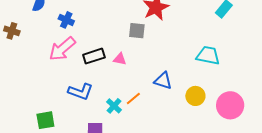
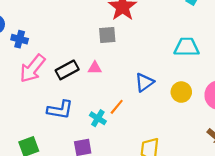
blue cross: (66, 20) -> (20, 39), moved
blue triangle: (163, 81) -> (144, 82), turned -42

